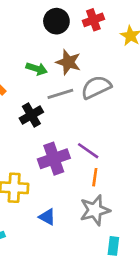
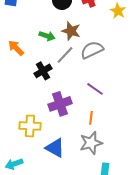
gray line: (60, 94) -> (65, 55), turned -30
purple line: (88, 151) -> (95, 89), moved
blue triangle: (47, 217) -> (55, 148), size x1.5

